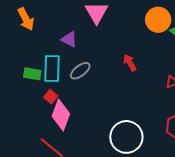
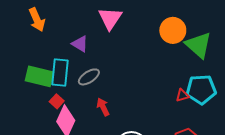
red arrow: (130, 63) -> (103, 107), moved
green rectangle: (32, 74) -> (39, 76), size x1.5

